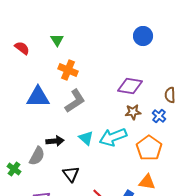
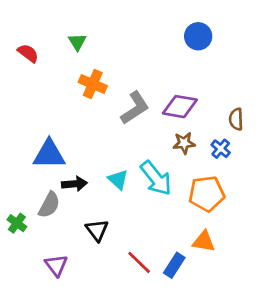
blue triangle: (38, 97) -> (49, 154), moved
gray L-shape: (75, 101) -> (135, 108), moved
cyan arrow: (113, 137) -> (156, 178), turned -108
orange pentagon: (149, 148) -> (207, 194), turned 30

